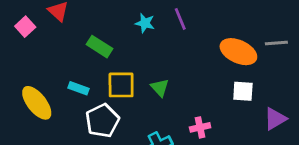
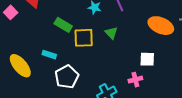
yellow square: (121, 85) -> (84, 38), moved
green triangle: (160, 88) -> (111, 33), moved
white square: (243, 91) -> (147, 59), moved

